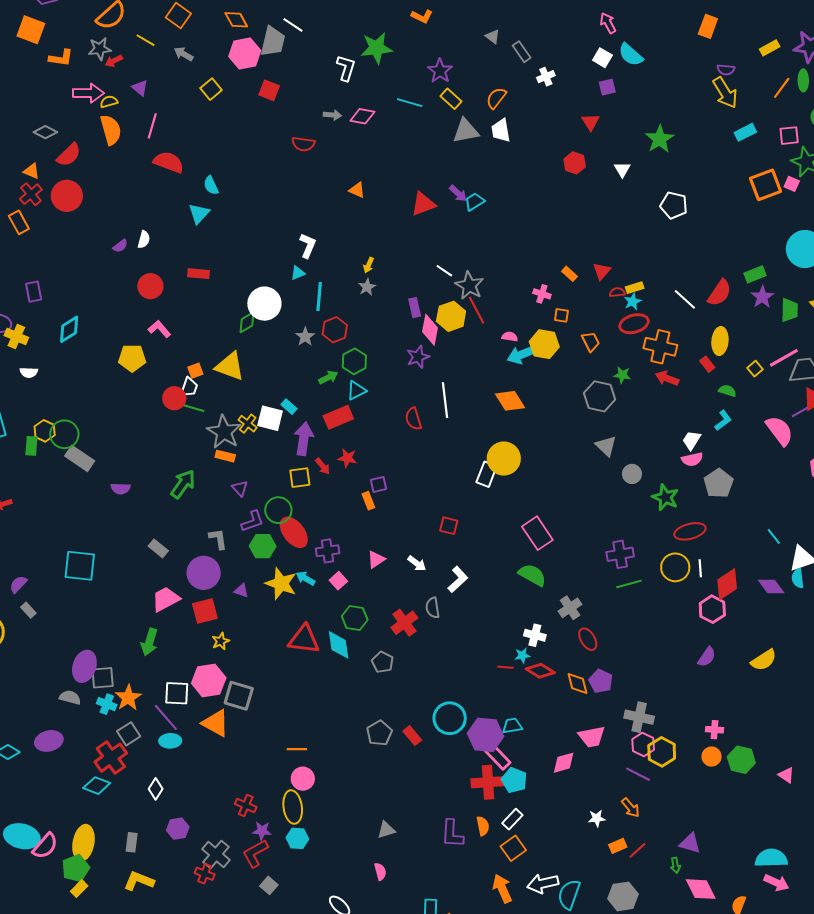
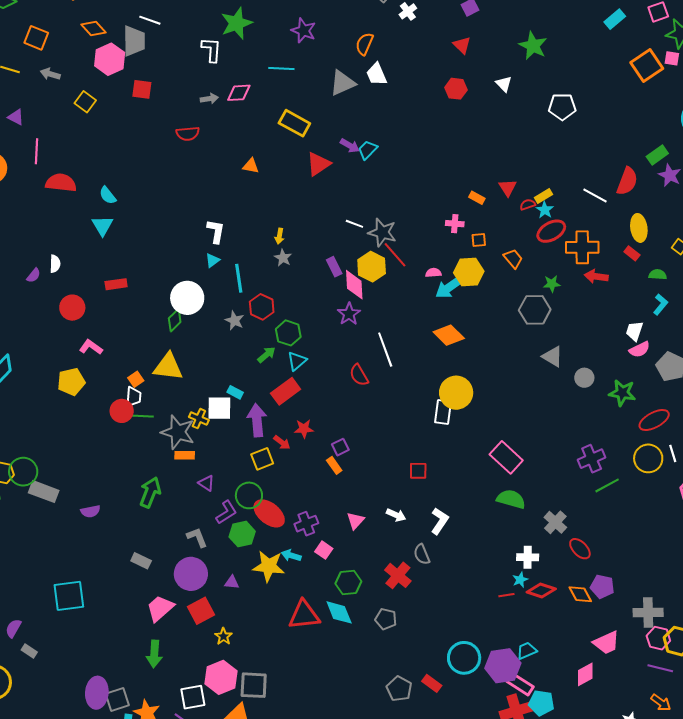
yellow rectangle: (451, 99) -> (294, 123), moved, size x1.4

